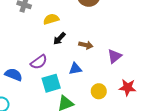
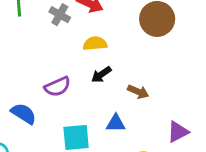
purple triangle: (115, 56) -> (178, 132), moved
purple semicircle: (39, 62) -> (57, 87), moved

